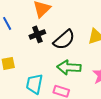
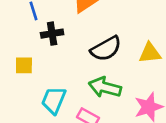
black cross: (37, 34) -> (52, 34), moved

